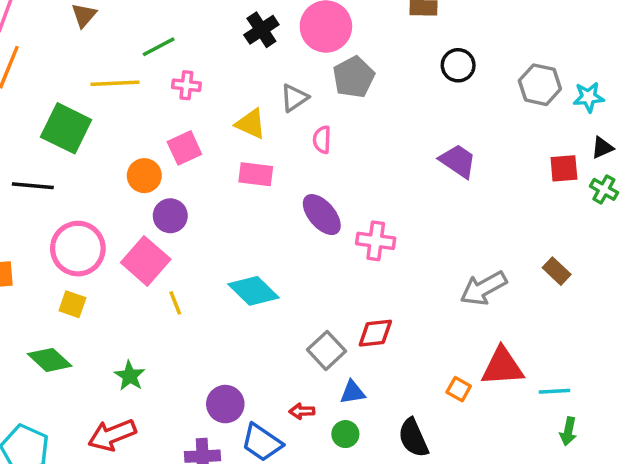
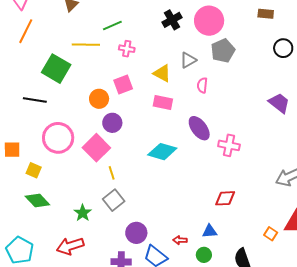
cyan diamond: (254, 291) -> (162, 152), moved, turned -32
yellow square: (72, 304) -> (34, 170), moved
gray square: (327, 350) -> (114, 200), moved

